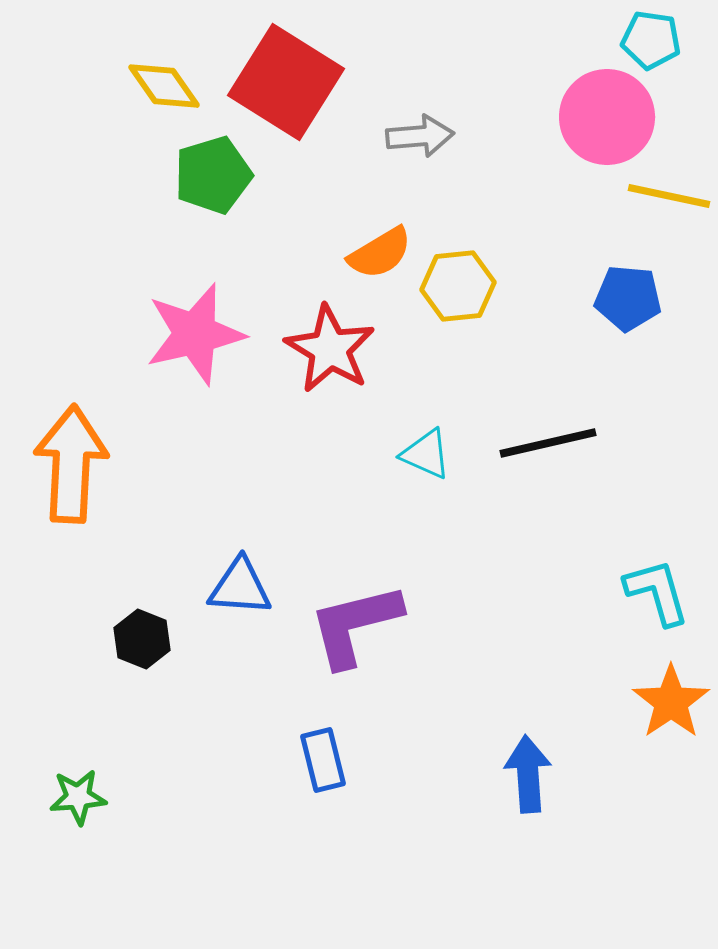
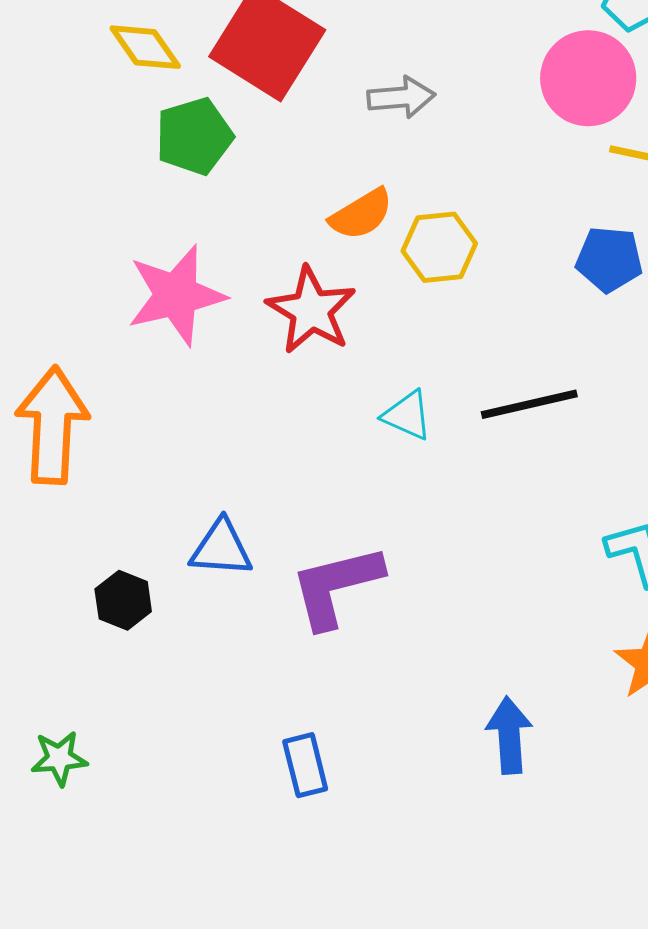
blue rectangle: (323, 760) -> (305, 765), moved

